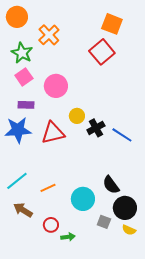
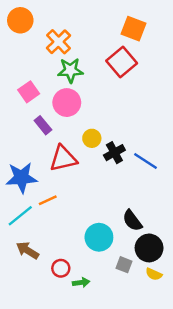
green star: (22, 53) -> (70, 70), moved, turned -30
purple rectangle: (26, 105) -> (43, 125), moved, turned 49
blue star: (18, 130) -> (21, 178), moved
orange line: (48, 188) -> (48, 200), moved

